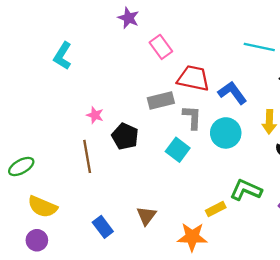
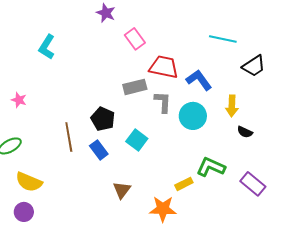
pink star: (95, 115) -> (19, 100), moved
cyan square: (178, 150) -> (137, 140), moved
blue rectangle: (103, 227) -> (99, 150), moved

